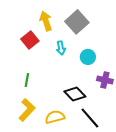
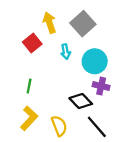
cyan circle: (88, 57) -> (95, 61), size x1.5
purple cross: (105, 80) -> (101, 86), moved
yellow semicircle: (55, 117) -> (59, 126), turned 84

